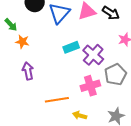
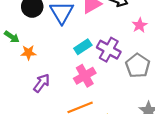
purple arrow: (28, 71) -> (42, 83), turned 60
pink cross: (90, 86) -> (85, 76), moved

